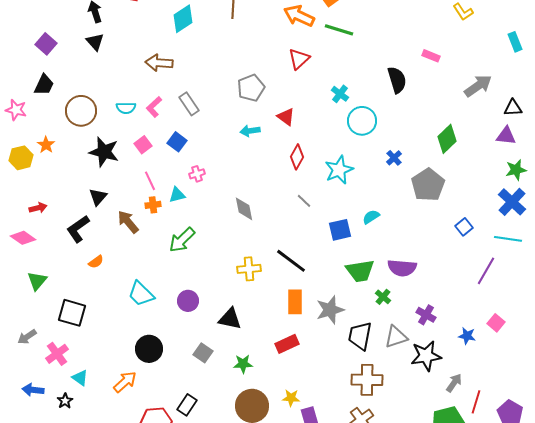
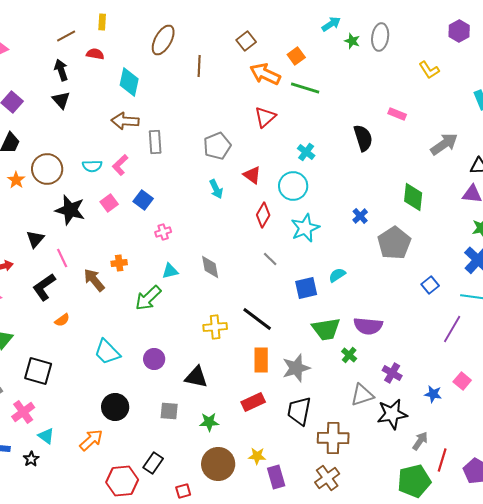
cyan diamond: (183, 19) -> (129, 82), moved, turned -44
gray rectangle: (189, 104) -> (155, 142), moved, turned 30
cyan circle: (362, 121) -> (293, 186), moved
cyan arrow: (250, 131) -> (216, 189), turned -108
green diamond: (447, 139) -> (413, 197), turned -40
orange star: (46, 145) -> (16, 180), moved
pink line: (150, 181) -> (62, 258), moved
cyan triangle: (177, 195) -> (170, 271), moved
black triangle: (98, 197) -> (35, 239), moved
black trapezoid: (360, 336) -> (299, 411), moved
gray square: (203, 353) -> (169, 411), turned -30

